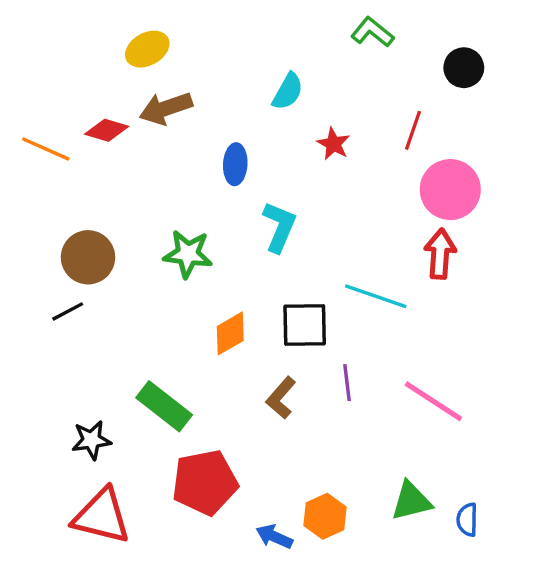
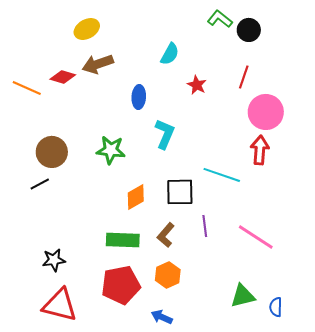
black circle: (464, 68) -> (249, 30), moved
green rectangle: (164, 406) -> (123, 240), moved, turned -36
orange hexagon: (325, 516) -> (168, 275), moved

